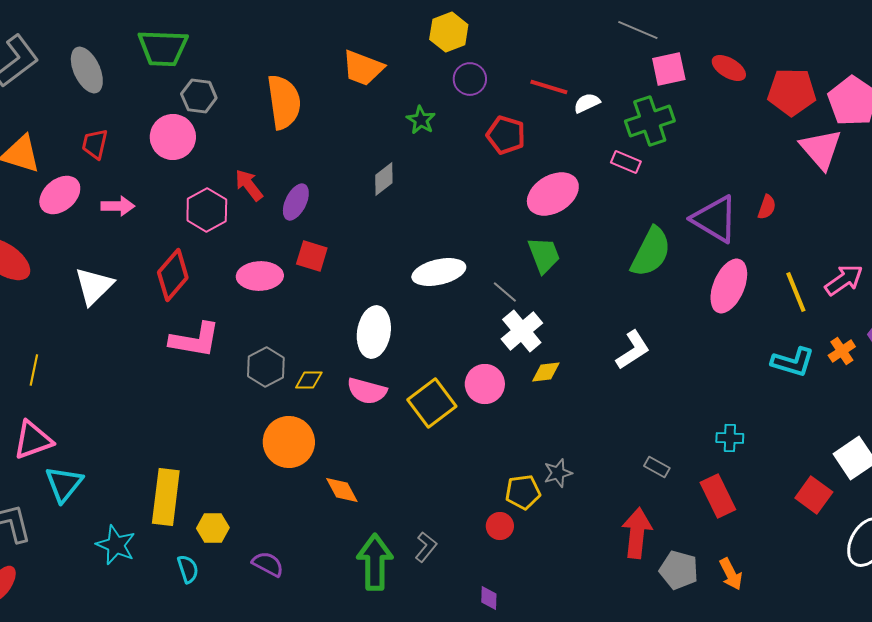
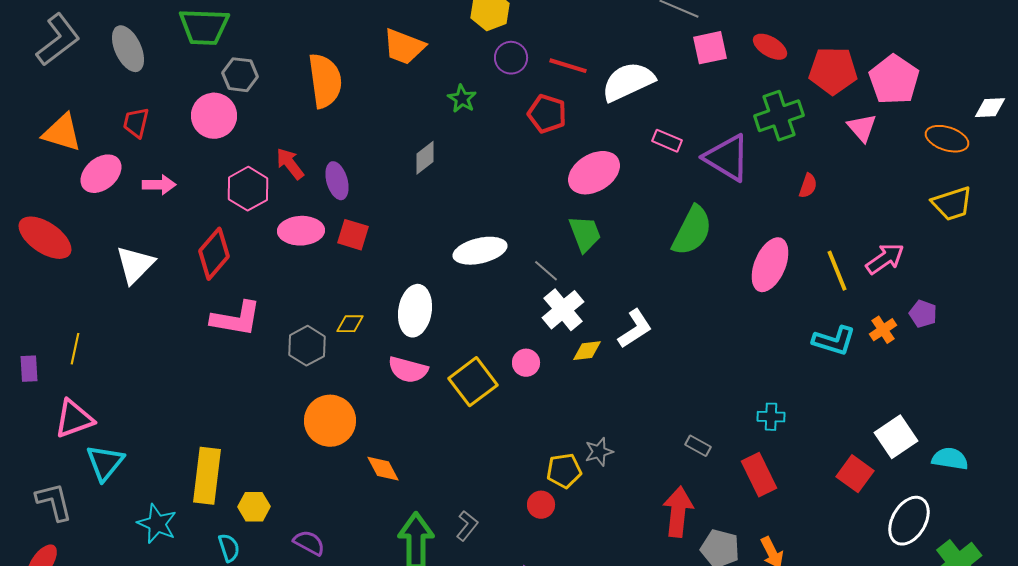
red line: (549, 87) -> (568, 66), moved
white semicircle: (587, 103) -> (628, 82), size x2.0
green cross: (650, 121) -> (779, 116), moved
pink triangle: (821, 149) -> (862, 128), size x0.7
purple ellipse: (296, 202) -> (337, 181), turned -42
purple triangle: (715, 219) -> (727, 158), moved
pink ellipse: (260, 276) -> (301, 231), moved
white L-shape: (633, 350) -> (635, 329), moved
yellow diamond: (309, 380) -> (350, 324), moved
pink circle: (485, 384) -> (526, 363), size x0.7

